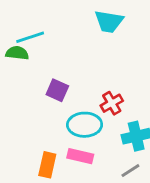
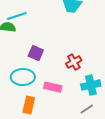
cyan ellipse: (85, 125) -> (23, 77), moved
pink rectangle: (80, 156) -> (53, 87), moved

